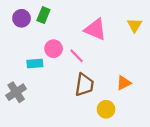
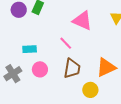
pink circle: (54, 49) -> (40, 69), moved
orange triangle: (124, 83) -> (106, 67), size x1.5

